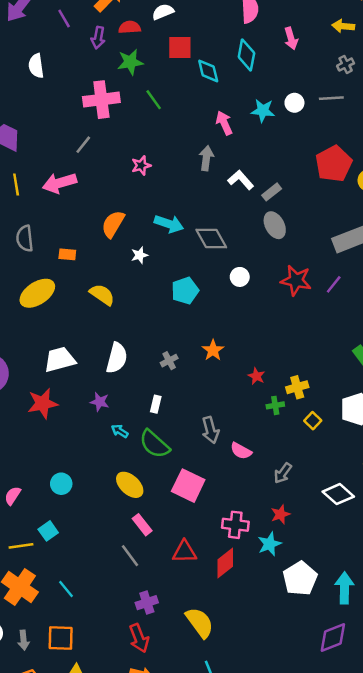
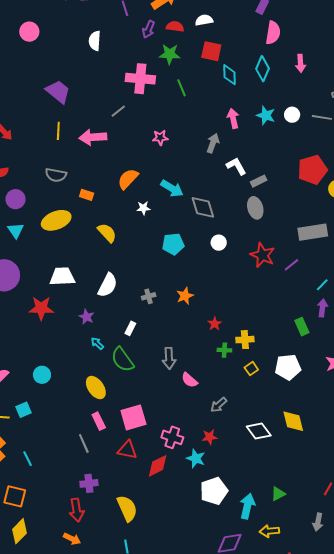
gray semicircle: (25, 238) -> (56, 175), turned -85
pink square: (188, 486) -> (133, 417), moved, turned 36
cyan star: (269, 544) -> (196, 458), turned 30

